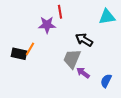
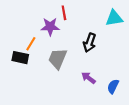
black arrow: (84, 40) -> (90, 43), turned -102
orange line: (30, 49) -> (31, 44), moved
gray trapezoid: (72, 59) -> (58, 59), moved

